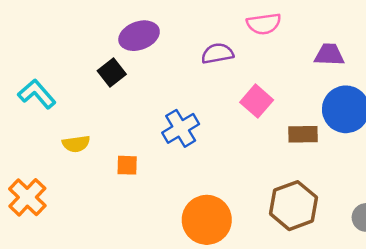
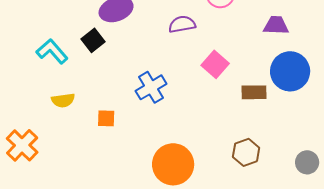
cyan L-shape: (37, 94) -> (52, 51), moved
brown hexagon: (294, 206) -> (246, 152), size x0.7

